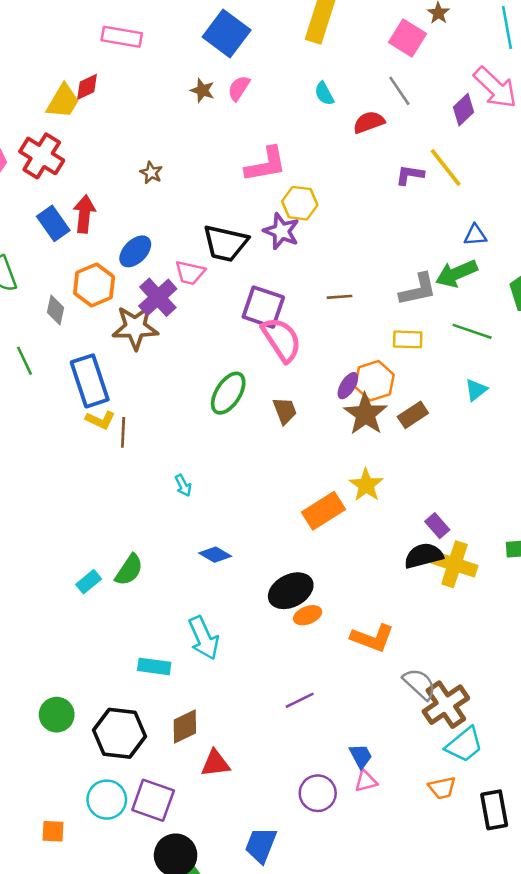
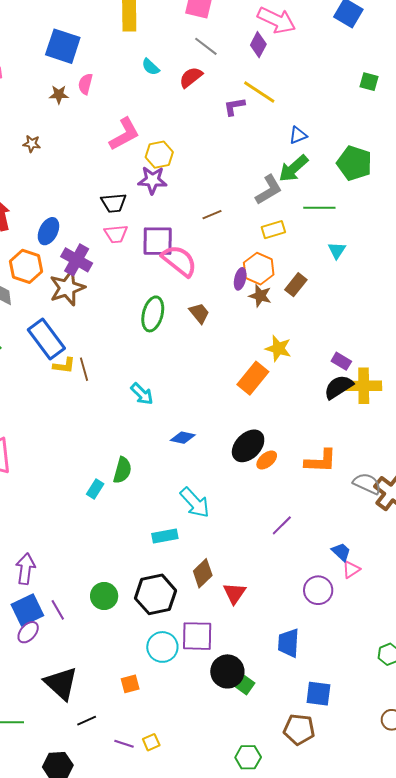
brown star: (151, 173) -> (32, 144), moved
black trapezoid: (225, 243) -> (114, 203), size x0.7
pink trapezoid: (190, 273) -> (116, 234), moved
brown star: (365, 414) -> (260, 296), size x0.7
cyan arrow: (183, 485) -> (142, 394), size x1.4
red triangle: (215, 763) -> (234, 593), turned -30

